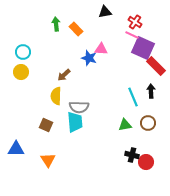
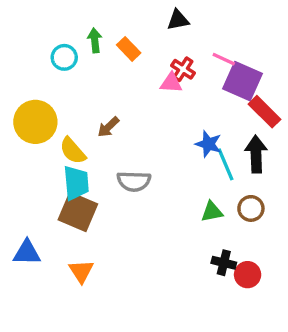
red cross: (135, 22) -> (183, 69), moved
cyan circle: (23, 52) -> (64, 57), moved
blue star: (89, 58) -> (208, 144), moved
yellow circle: (21, 72) -> (35, 122), size x1.6
black arrow: (151, 91) -> (256, 154), size x1.5
yellow semicircle: (56, 96) -> (73, 151), moved, turned -42
cyan trapezoid: (75, 122) -> (76, 183), moved
brown square: (46, 125) -> (78, 212), size x1.6

